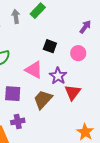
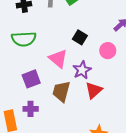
purple square: (13, 94) -> (31, 79), turned -36
brown trapezoid: (43, 99) -> (61, 91), turned -40

